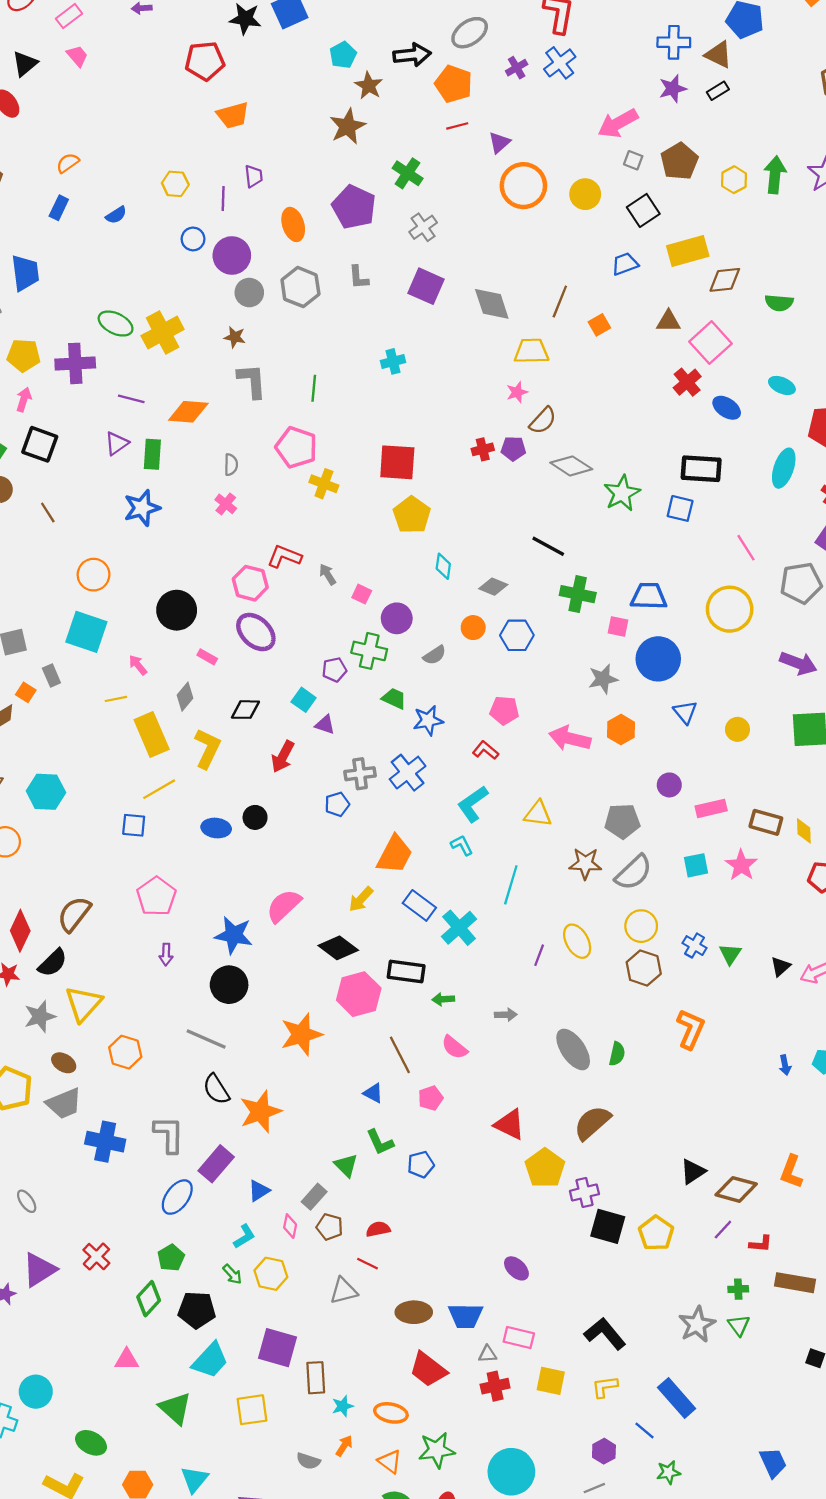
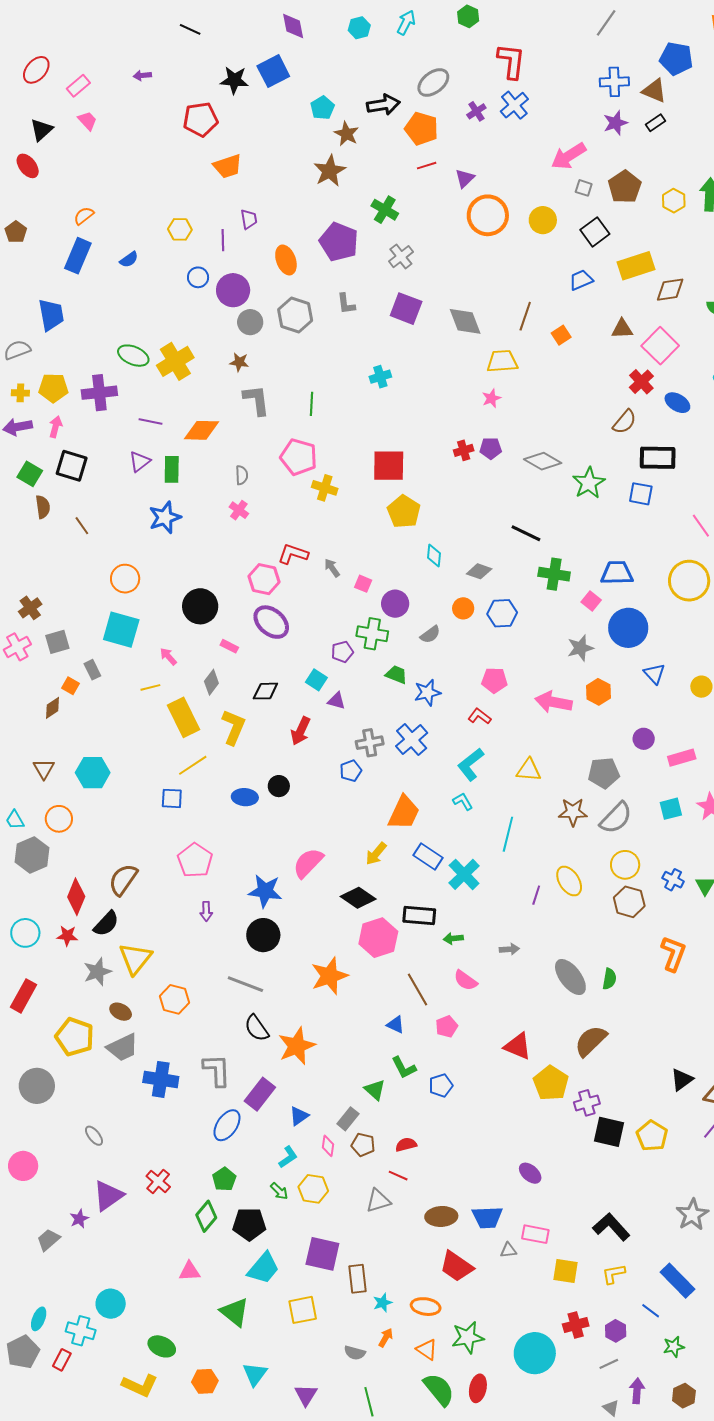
blue rectangle: (59, 208) -> (78, 256), size x1.6
brown semicircle: (543, 421) -> (625, 422), moved
pink square: (618, 626) -> (591, 601), turned 30
red cross: (495, 1386) -> (576, 1325), moved

